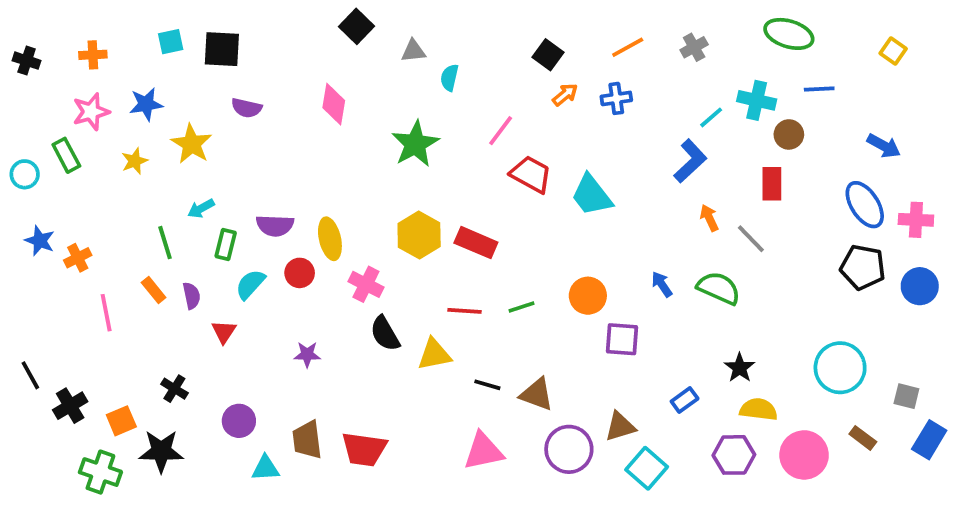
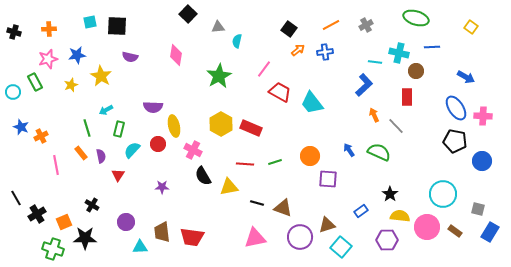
cyan line: (711, 117) -> (375, 62), turned 48
purple semicircle: (275, 226) -> (153, 107), moved
blue circle: (920, 286) -> (482, 161), moved
pink circle: (804, 455) -> (427, 227), moved

